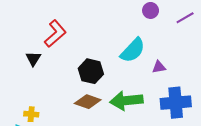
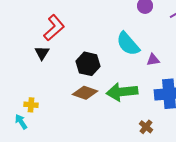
cyan semicircle: (133, 50) -> (128, 44), turned 96
black triangle: (33, 59) -> (42, 53), moved

